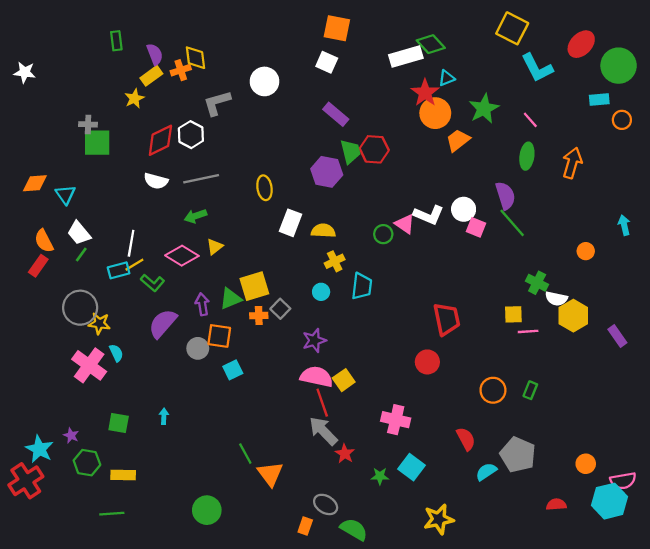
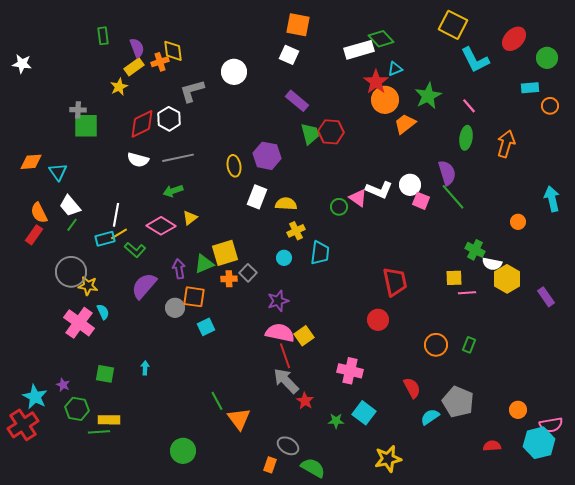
green circle: (619, 66) -> (547, 58), size x0.7
purple hexagon: (327, 172) -> (267, 156), moved
cyan arrow: (624, 225) -> (552, 199), size x1.4
green line: (112, 514) -> (99, 432), moved

